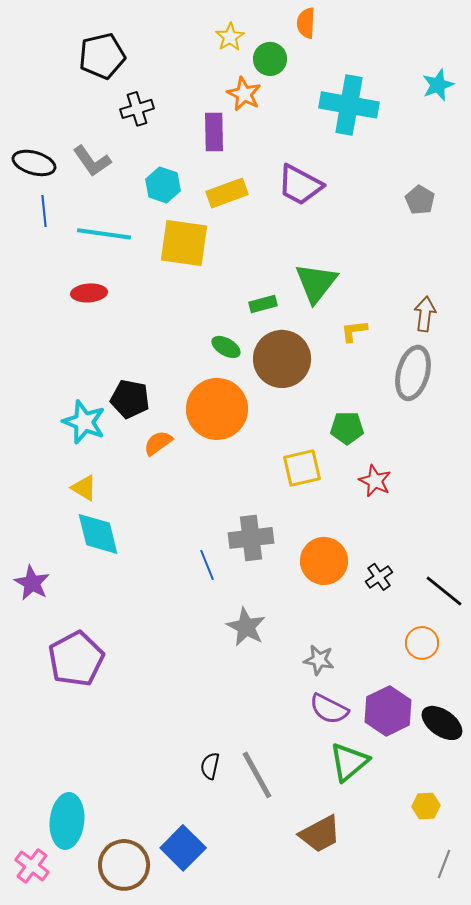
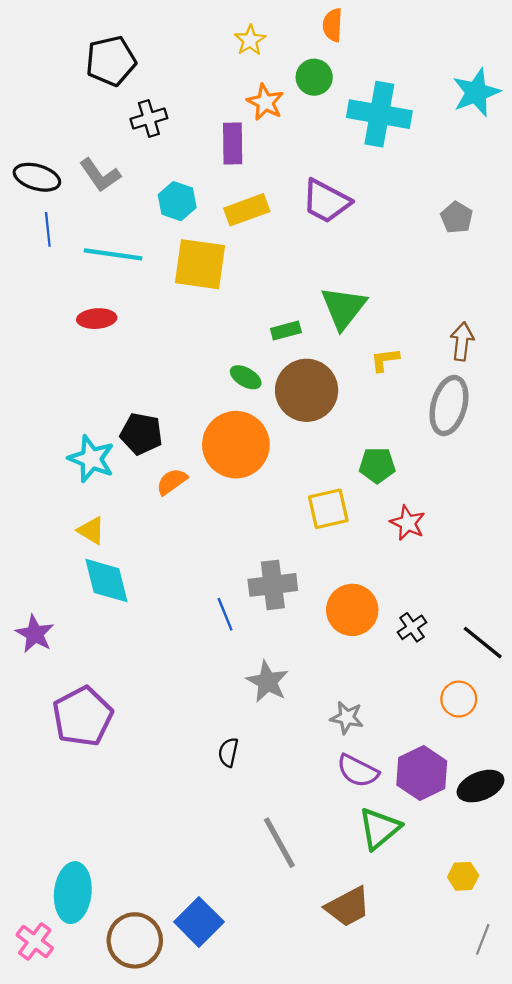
green circle: (270, 59) -> (314, 77), moved
cyan star: (438, 85) -> (476, 92), size x1.4
black ellipse: (442, 723) -> (481, 786), turned -57
black semicircle: (210, 766) -> (228, 752), moved

